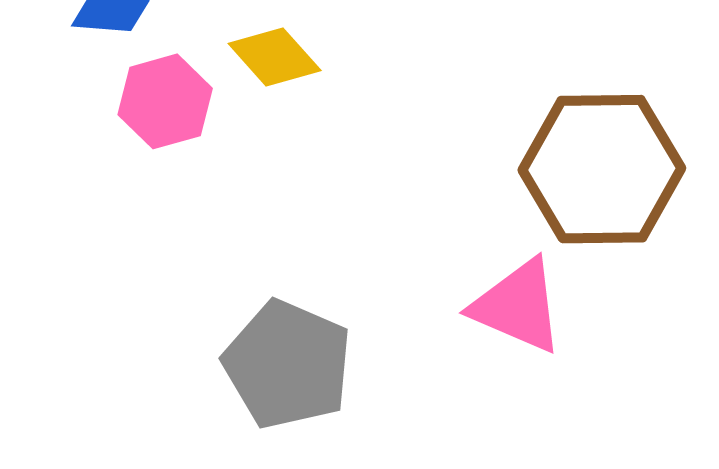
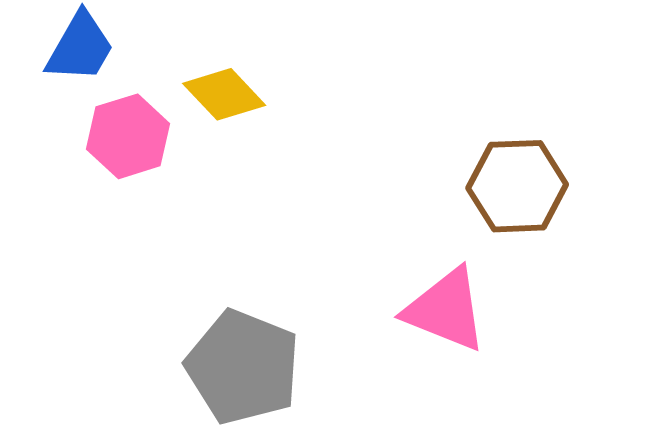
brown hexagon: (602, 169) -> (517, 186), size x0.7

